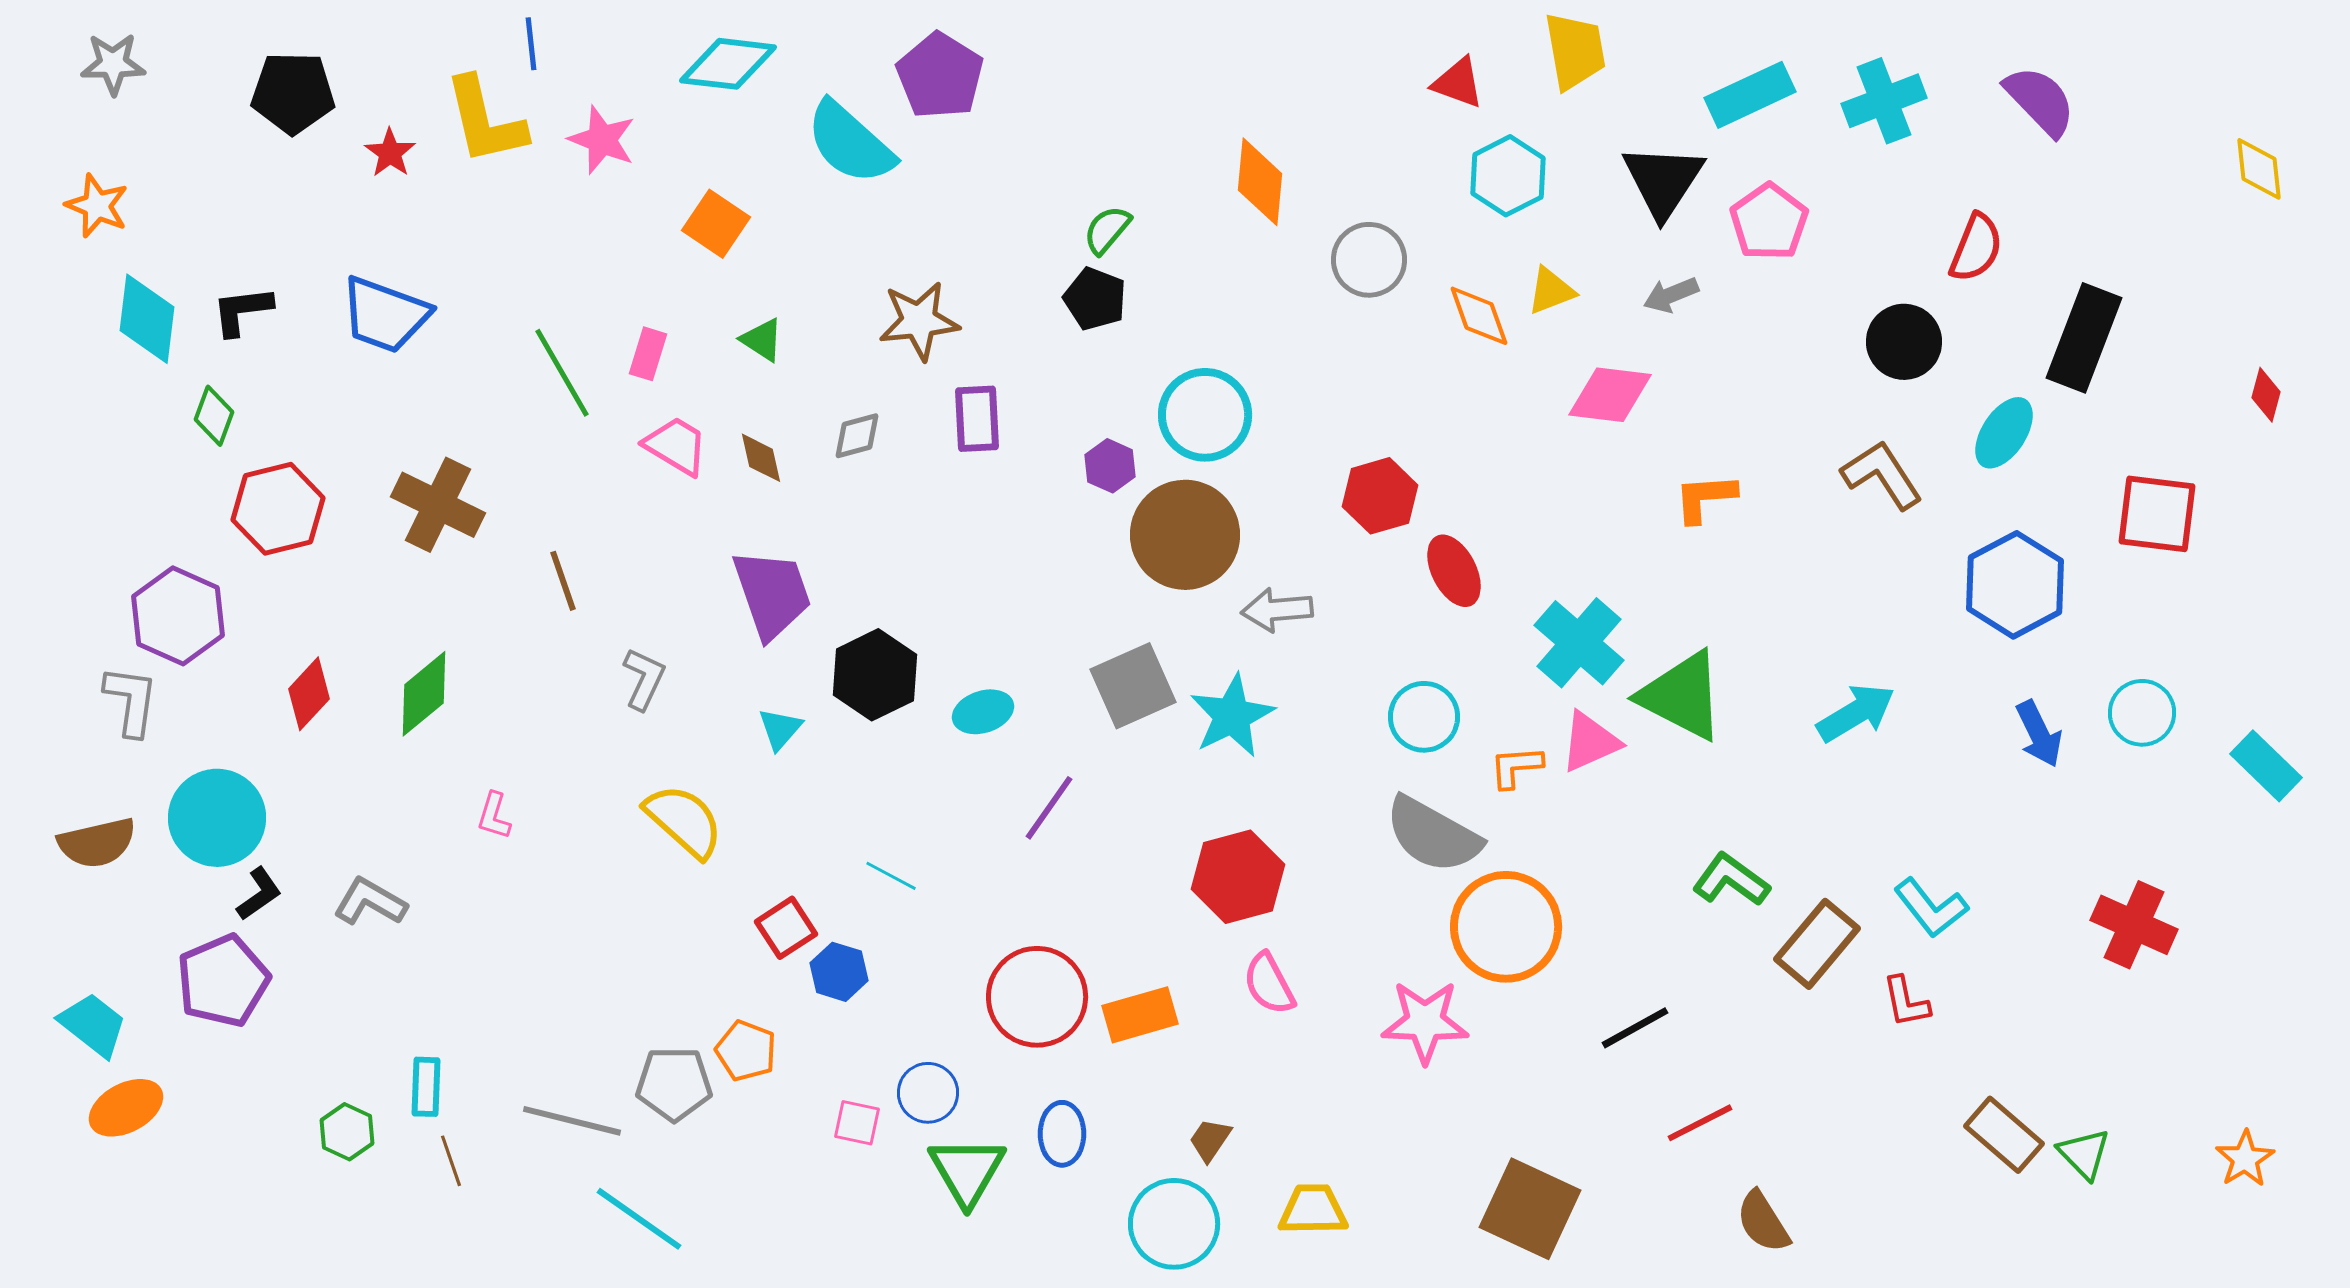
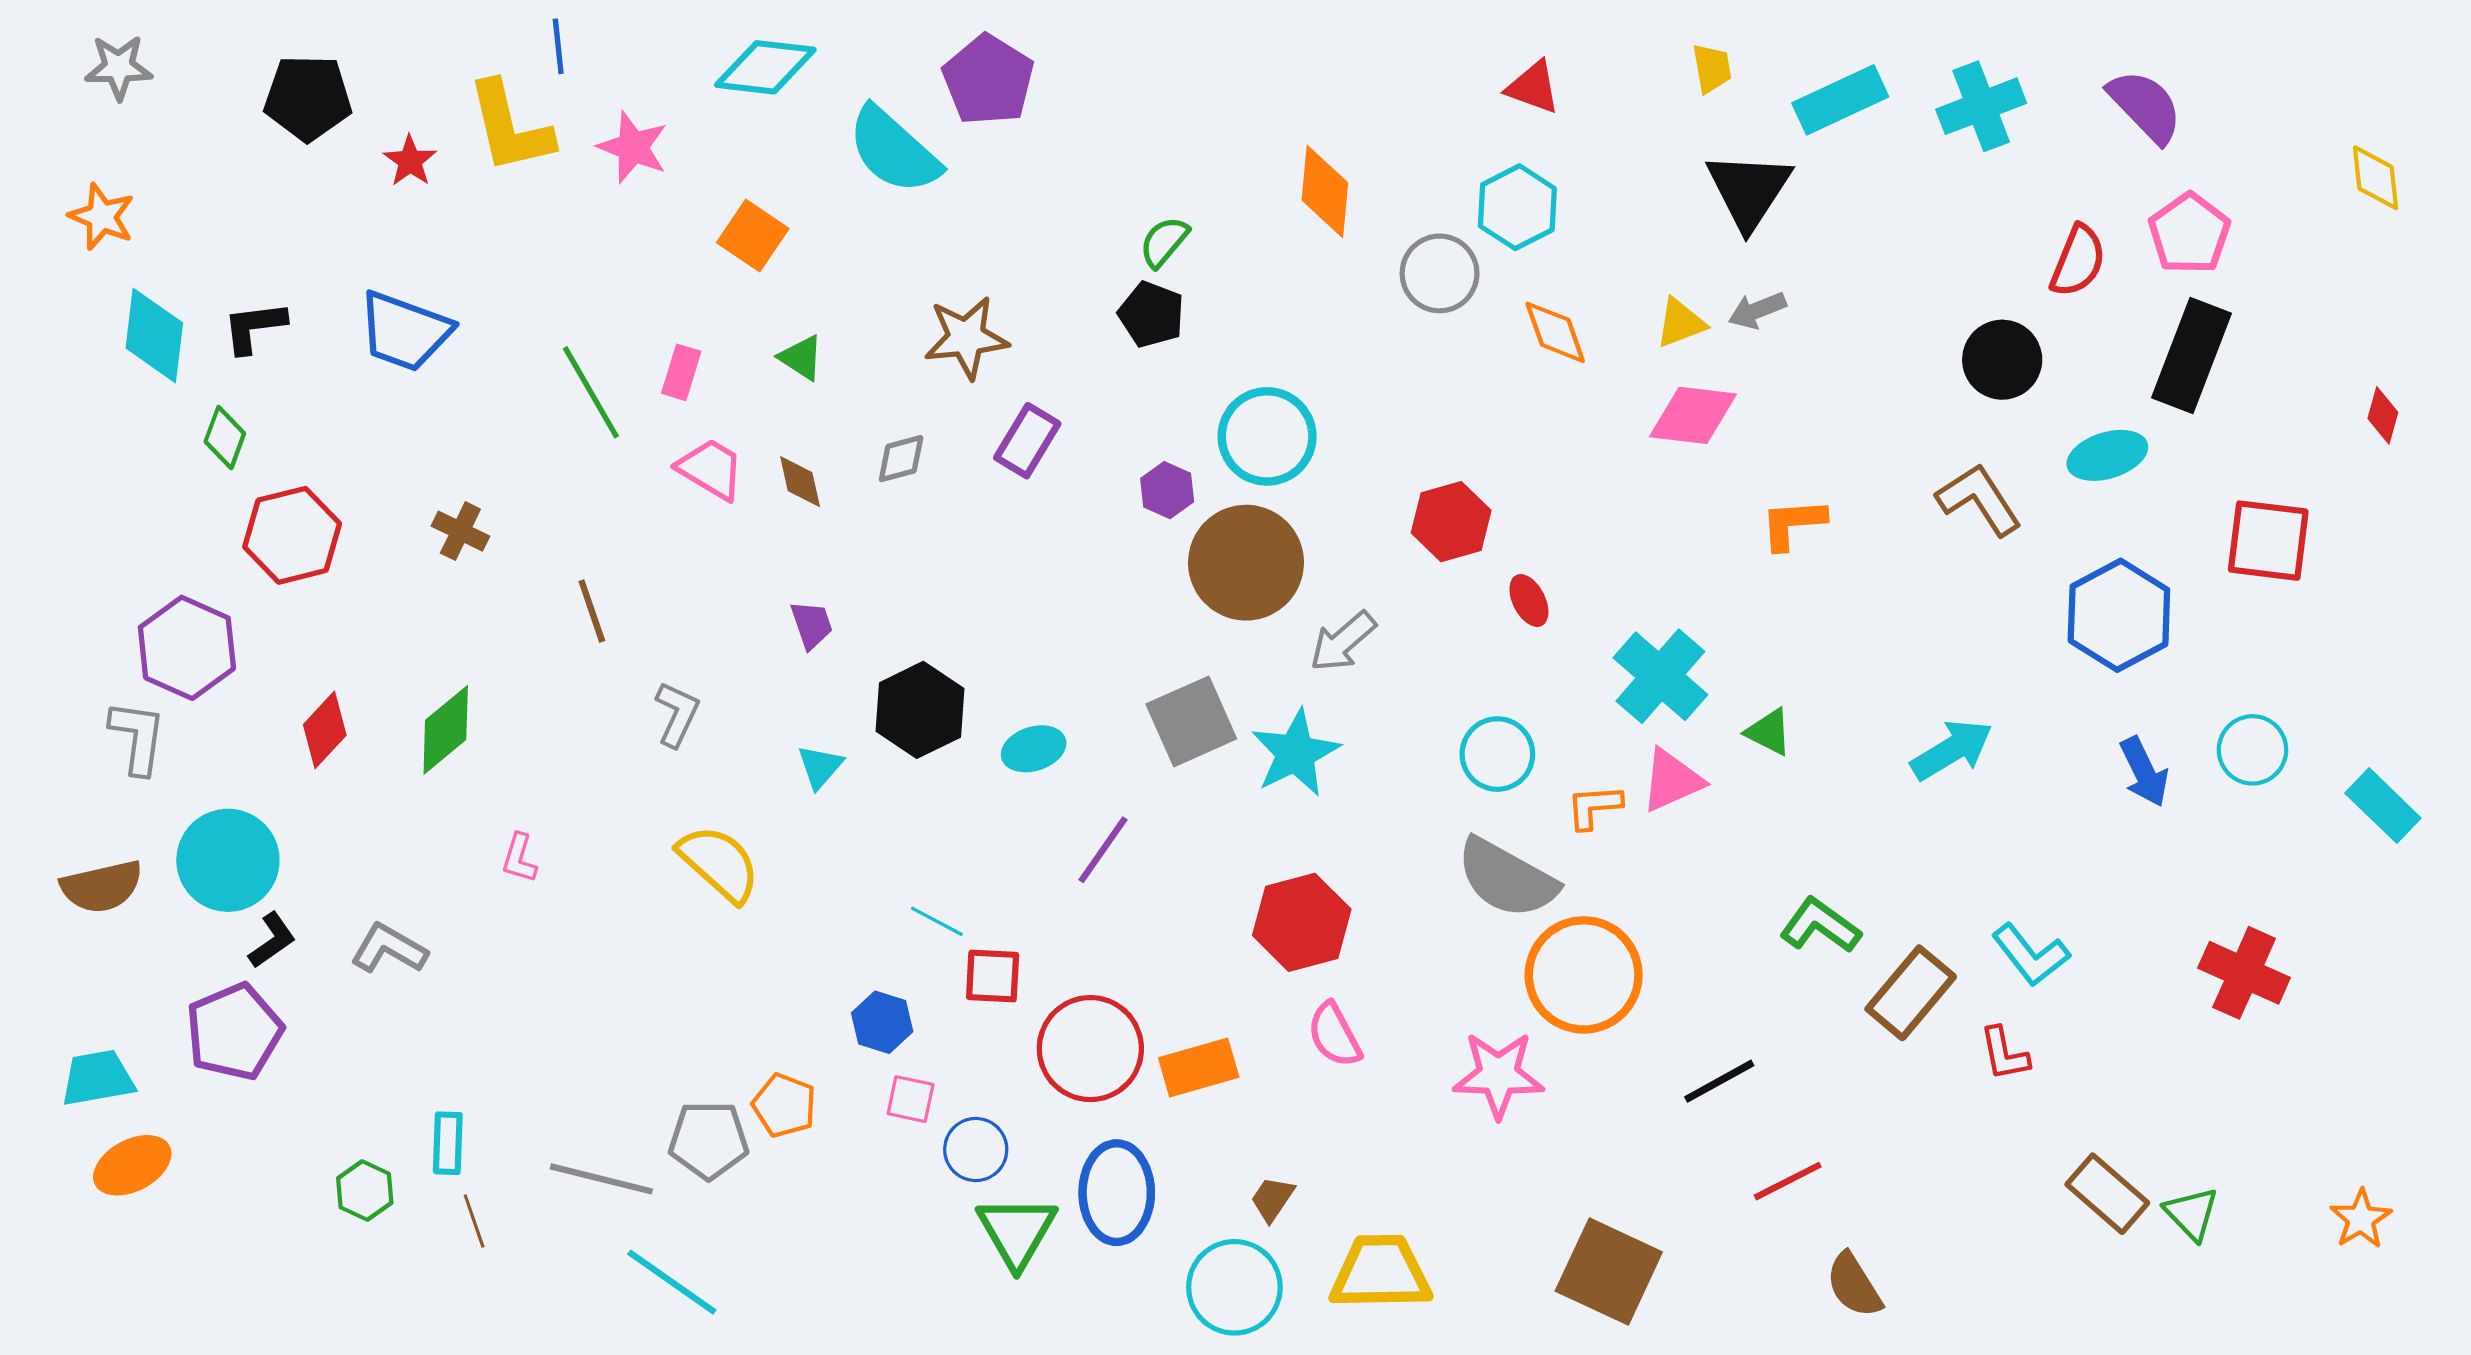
yellow trapezoid: (1575, 51) -> (1712, 68), moved, size x0.6
cyan hexagon: (1508, 176) -> (1517, 207), moved
pink pentagon: (1769, 222) -> (2189, 233), moved
yellow triangle: (1551, 291) -> (1680, 323), moved
purple rectangle: (977, 419) -> (1027, 441), turned 34
cyan ellipse: (2004, 433) -> (2107, 455), turned 40
brown cross: (438, 505) -> (460, 531), size x0.6
red ellipse: (1454, 571) -> (1529, 601), size x0.7
purple trapezoid: (772, 594) -> (812, 625), size x0.5
gray arrow: (1277, 610) -> (1343, 642), turned -36
green triangle: (1682, 696) -> (1769, 732), size x0.5
red square: (786, 928) -> (993, 976), moved, turned 36
cyan trapezoid: (93, 1025) -> (98, 1078), turned -48
pink square: (857, 1123) -> (911, 1099), moved
blue ellipse: (1062, 1134) -> (1117, 1193), size x1.5
yellow trapezoid: (1313, 1210) -> (1381, 1273), size x1.4

